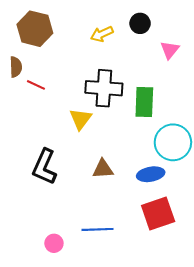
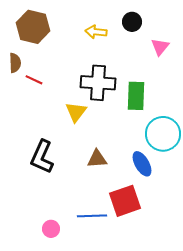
yellow arrow: (102, 34) -> (96, 32), turned 30
blue ellipse: (151, 174) -> (142, 164), turned 70
red square: (158, 214) -> (125, 201), moved

